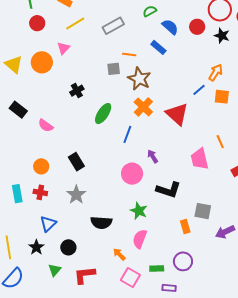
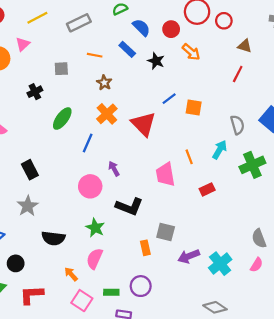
black star: (222, 36) -> (156, 61), moved
gray square: (114, 69) -> (61, 69), moved
orange arrow: (216, 72) -> (191, 52), moved, turned 96
brown star: (139, 79) -> (104, 83), size x0.6

